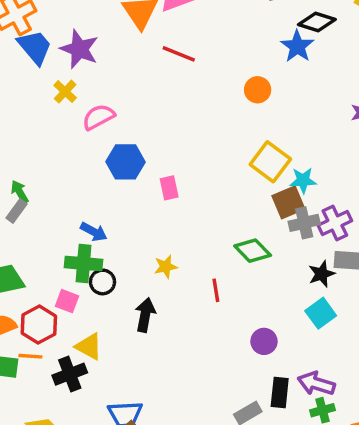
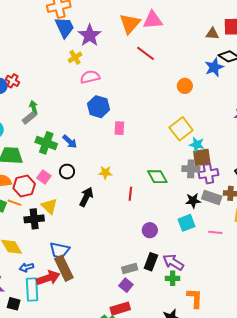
brown square: (288, 202) -> (202, 157), moved
green cross: (83, 264) -> (46, 143), moved

